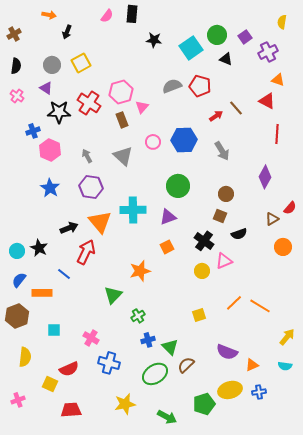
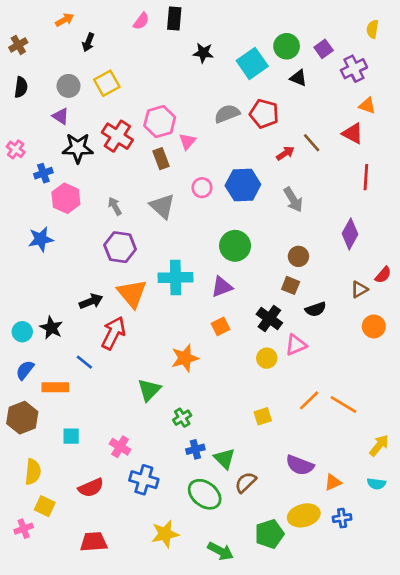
orange arrow: (49, 15) -> (65, 20), turned -40
pink cross: (17, 96) -> (16, 149), moved
blue star: (50, 188) -> (41, 239), moved, turned 30
green ellipse: (155, 374) -> (205, 494), turned 70
yellow square: (50, 384) -> (45, 506), moved

